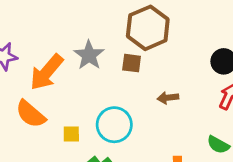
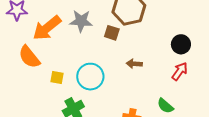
gray star: (89, 55) -> (81, 21), turned 30

